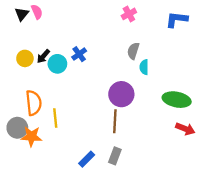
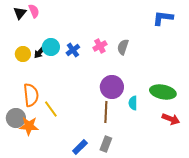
pink cross: (129, 14) -> (100, 46), moved
cyan circle: (57, 64) -> (51, 47), moved
cyan semicircle: (144, 67) -> (133, 103), moved
yellow line: (55, 118) -> (51, 109), turned -30

